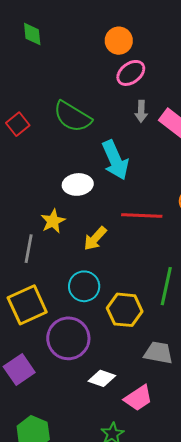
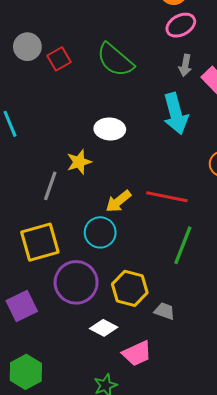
cyan arrow: (115, 160) -> (176, 114), moved
red line: (142, 216) -> (167, 197), moved
yellow arrow: (95, 238) -> (118, 201), moved
yellow hexagon: (125, 310) -> (130, 288), moved
gray trapezoid: (158, 353) -> (164, 311), size x0.7

